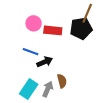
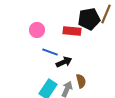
pink circle: (34, 23) -> (37, 30), moved
black pentagon: (81, 28) -> (89, 19), moved

